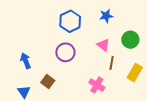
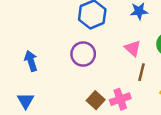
brown square: (48, 82) -> (96, 100), moved
pink cross: (97, 85) -> (120, 99), turned 35

